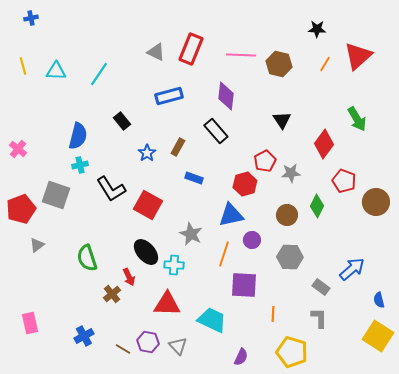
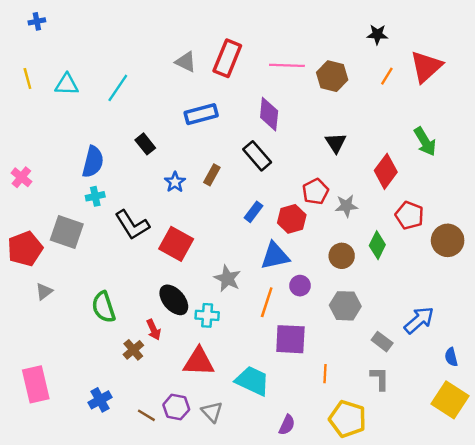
blue rectangle: (194, 178) -> (254, 212), moved, turned -72
pink rectangle: (30, 323) -> (36, 384), size x1.4

